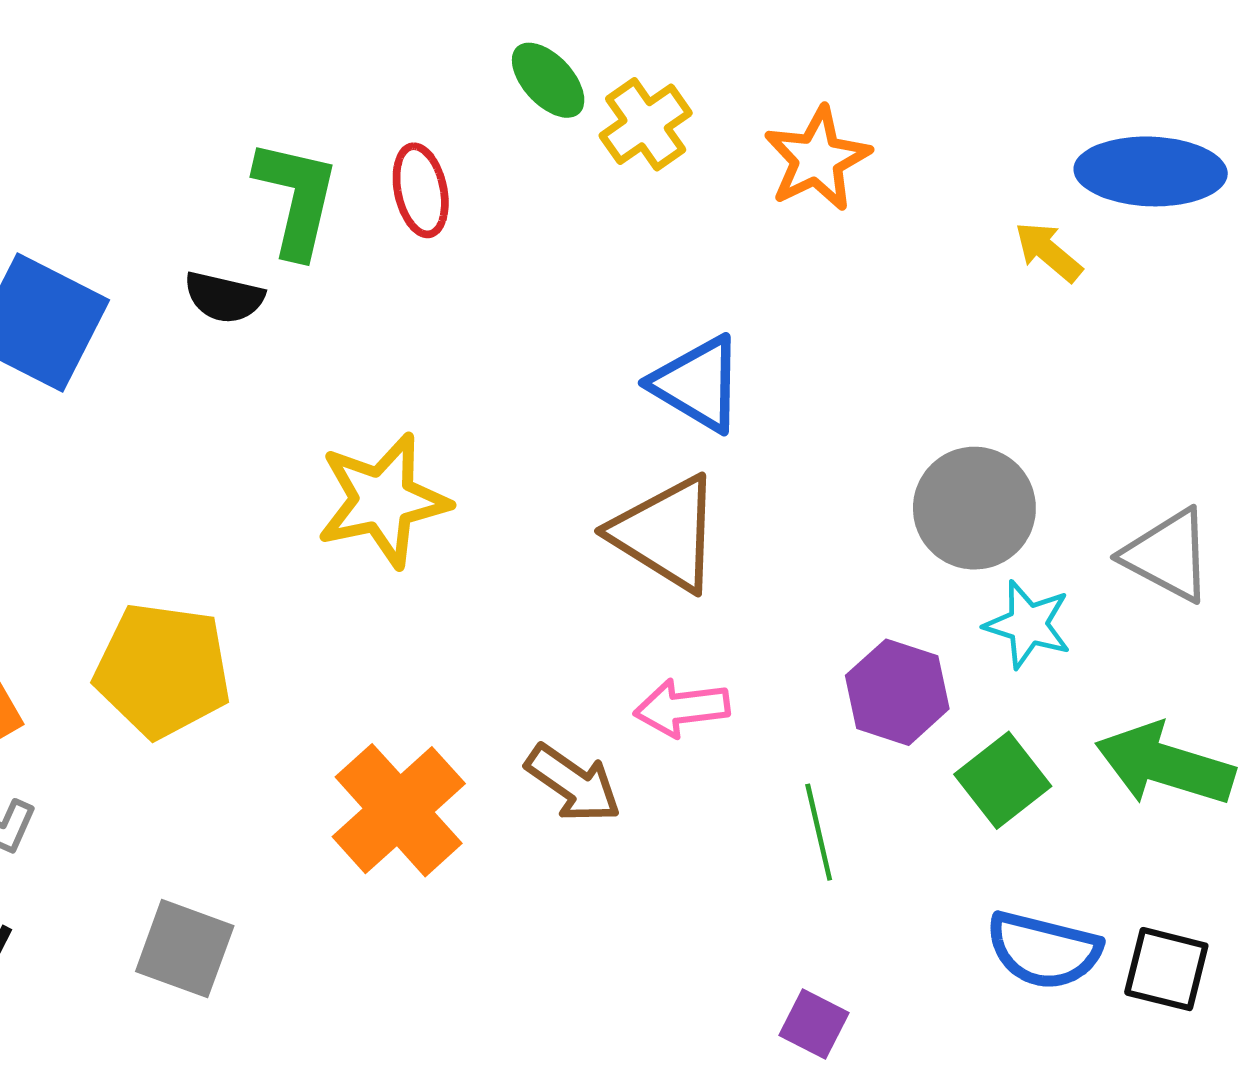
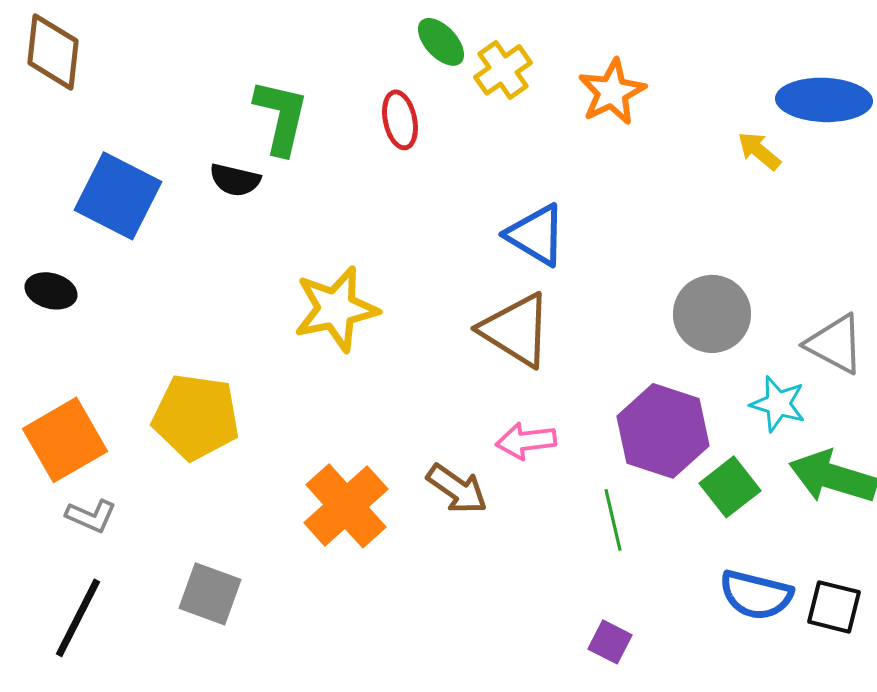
red ellipse: (421, 190) -> (400, 120), moved
cyan star: (1028, 625) -> (778, 404), moved
purple hexagon: (897, 692) -> (663, 431), size x1.4

